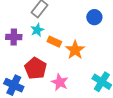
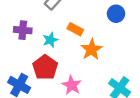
cyan star: (37, 30) -> (50, 40), moved
orange rectangle: (54, 42) -> (75, 29), moved

